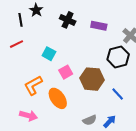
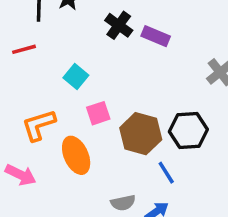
purple rectangle: (99, 26) -> (156, 36), moved
black hexagon: (118, 57) -> (188, 130), moved
blue line: (118, 94) -> (166, 173), moved

